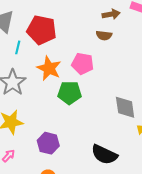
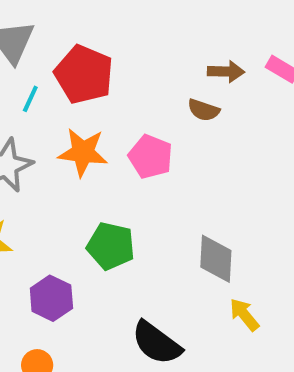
orange star: (49, 68) -> (83, 152), turned -30
green pentagon: (69, 93) -> (111, 246), moved

